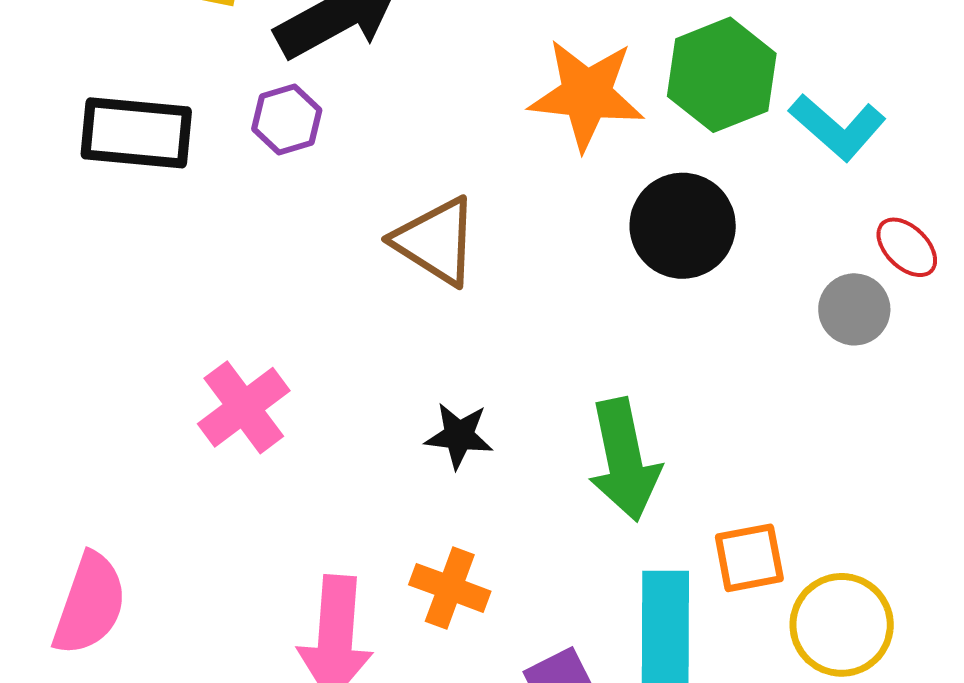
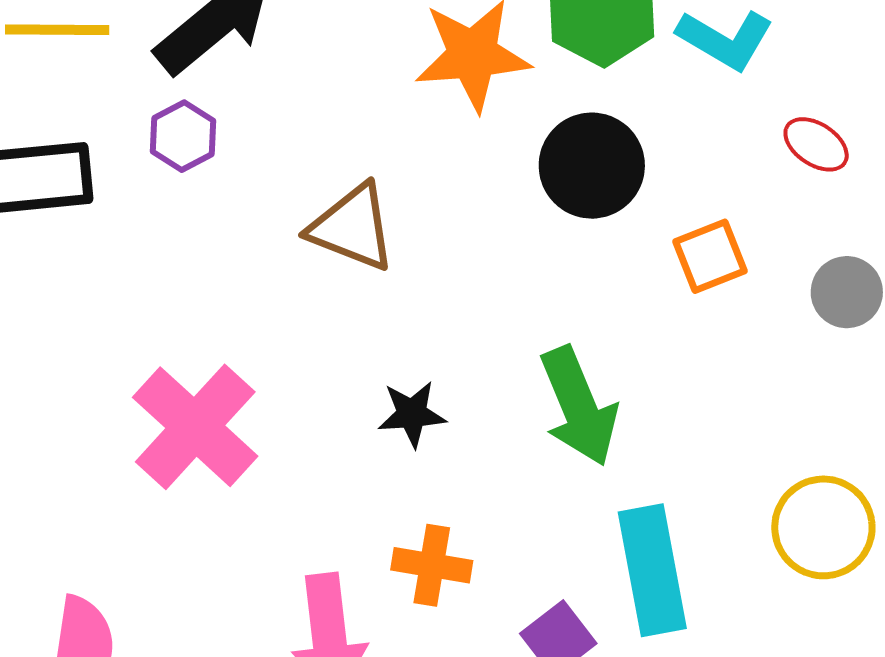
gray circle: (854, 309) -> (847, 292), moved
pink cross: (244, 407) -> (195, 427), size x1.4
orange square: (749, 558) -> (710, 256), moved

